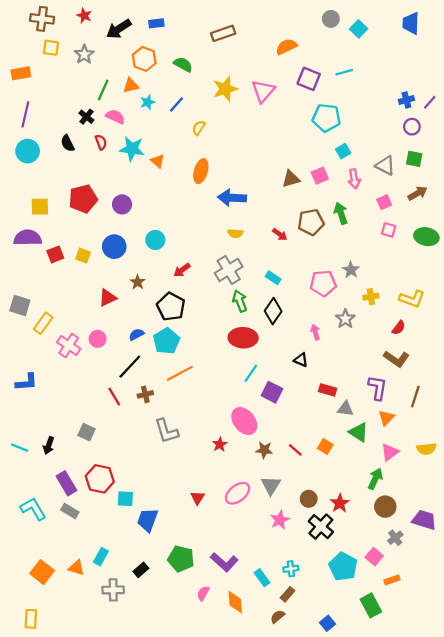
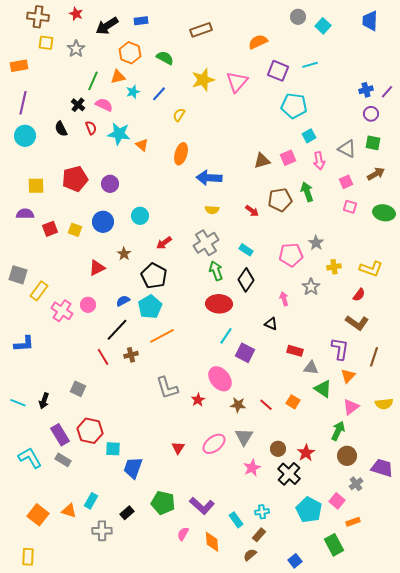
purple semicircle: (28, 238) -> (25, 214), size x0.7
gray L-shape: (166, 431) -> (167, 388), moved

